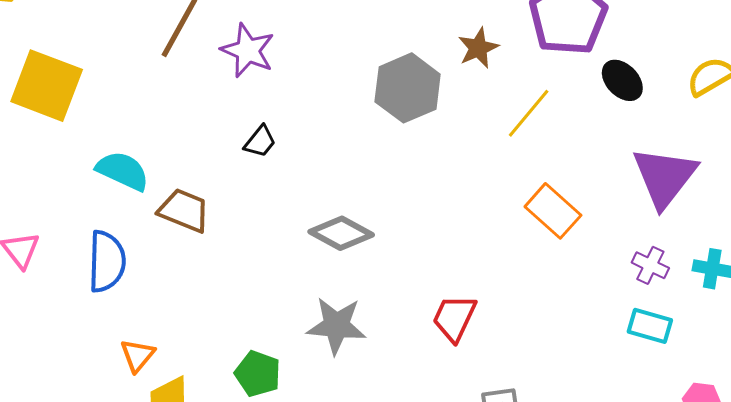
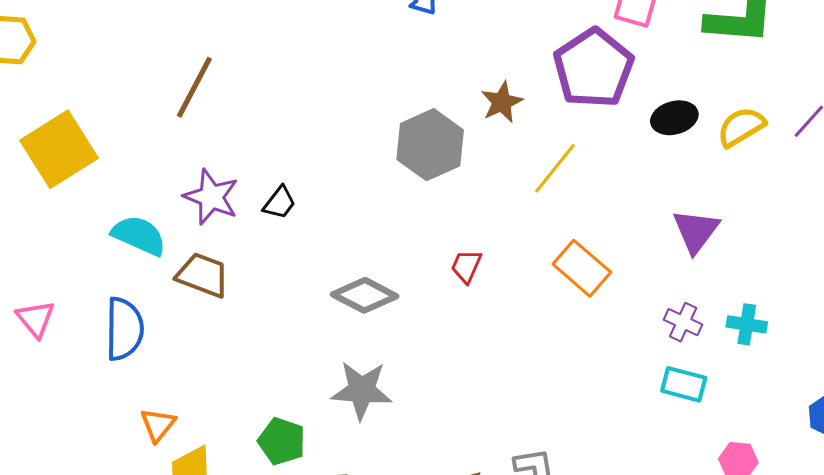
purple star: (248, 50) -> (211, 197), moved
black ellipse: (622, 80) -> (674, 118), moved, turned -60
yellow square: (47, 86) -> (59, 149), turned 38
purple triangle: (665, 177) -> (696, 231), size x0.7
red trapezoid: (454, 318) -> (466, 266), moved, size x0.7

